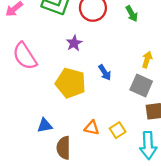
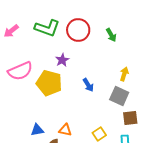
pink semicircle: (25, 56) -> (20, 71), turned -80
yellow pentagon: (71, 83) -> (49, 83), moved
orange triangle: (92, 128) -> (65, 130), moved

